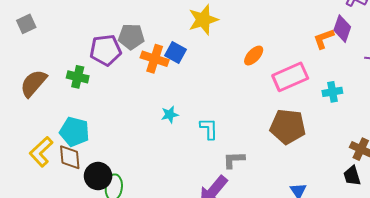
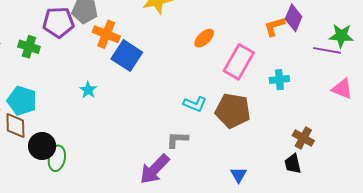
blue square: (176, 53) -> (127, 56), moved, size x1.4
pink rectangle: (290, 77) -> (239, 62), turned -40
cyan star: (170, 115) -> (88, 90), moved, turned -30
cyan L-shape: (209, 129) -> (195, 104), moved, turned 110

